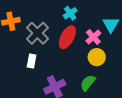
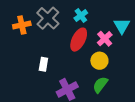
gray cross: (37, 33) -> (48, 18), moved
yellow circle: (97, 57) -> (99, 61), moved

